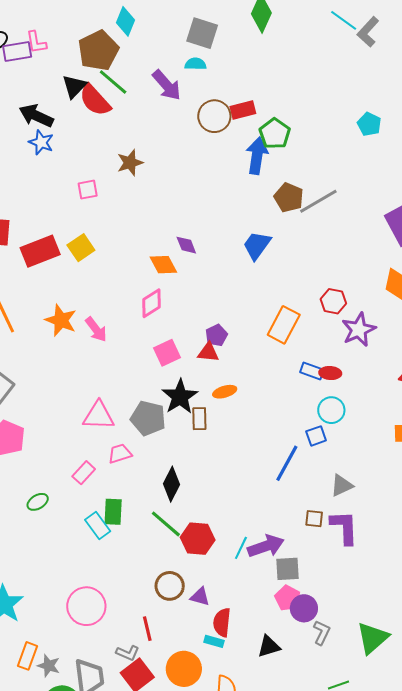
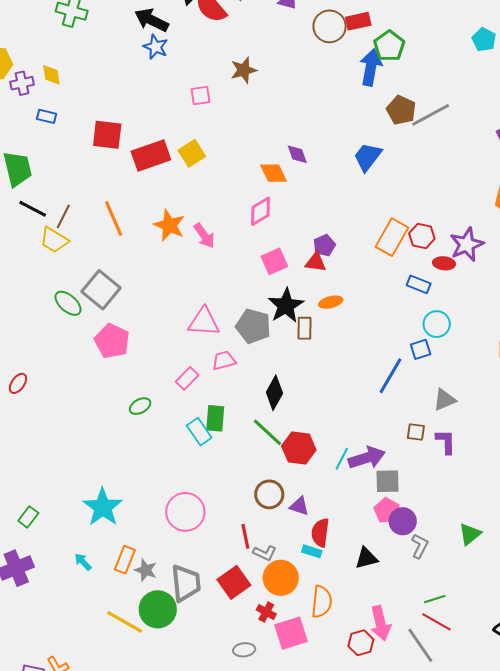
red hexagon: (333, 301) -> (422, 236), moved
red ellipse: (330, 373) -> (444, 263), moved
purple L-shape: (344, 527) -> (446, 442), size x0.7
green triangle: (373, 638) -> (470, 534), moved, size x0.7
gray L-shape: (128, 653) -> (265, 553), moved

